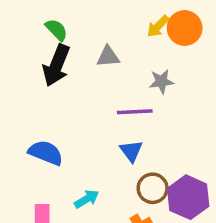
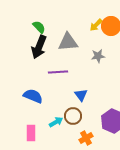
gray triangle: (108, 57) -> (68, 42), size x1.5
purple line: (135, 112) -> (58, 72), moved
brown circle: (153, 188) -> (73, 116), moved

